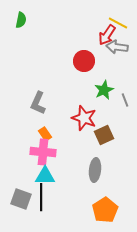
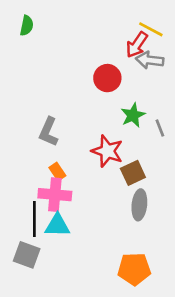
gray ellipse: (95, 170) -> (139, 205), moved
black line: (41, 197) -> (34, 219), moved
orange pentagon: (105, 210) -> (134, 269), turned 30

